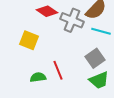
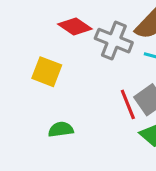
red line: (58, 70) -> (128, 104), moved

